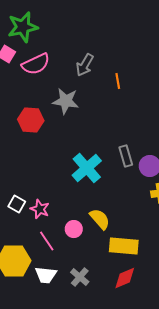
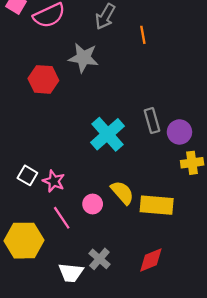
yellow rectangle: (124, 246) -> (157, 205), moved
white trapezoid: (46, 275) -> (71, 273), moved

